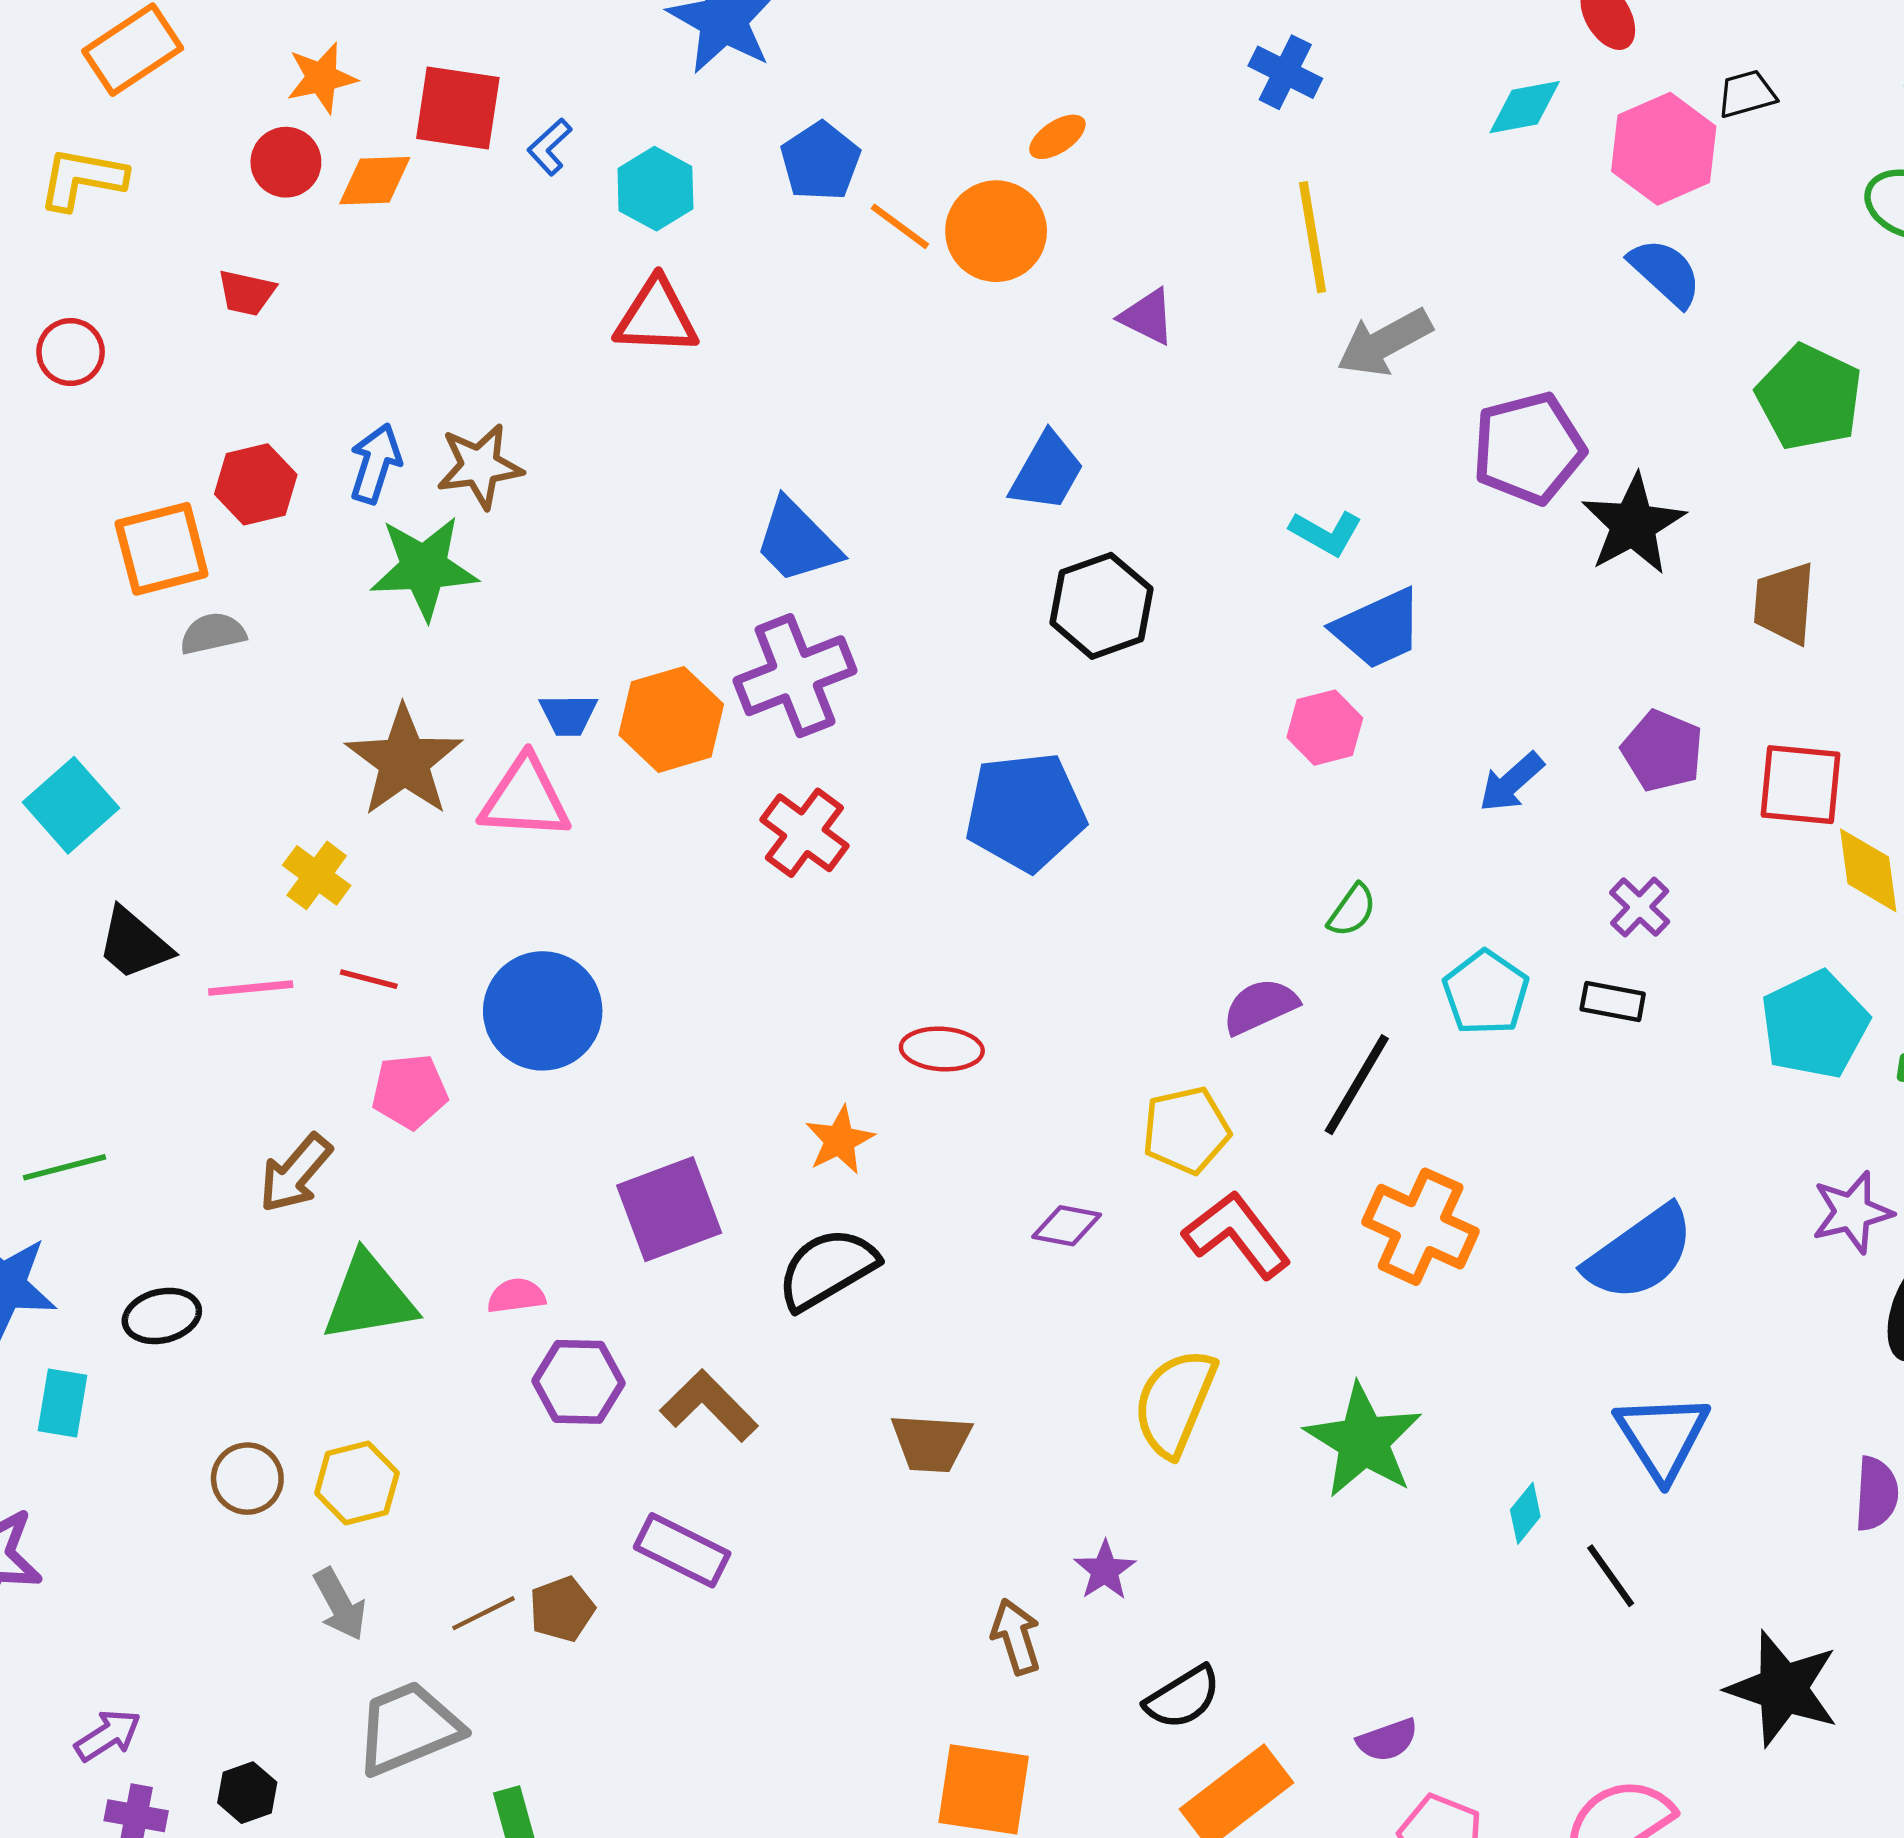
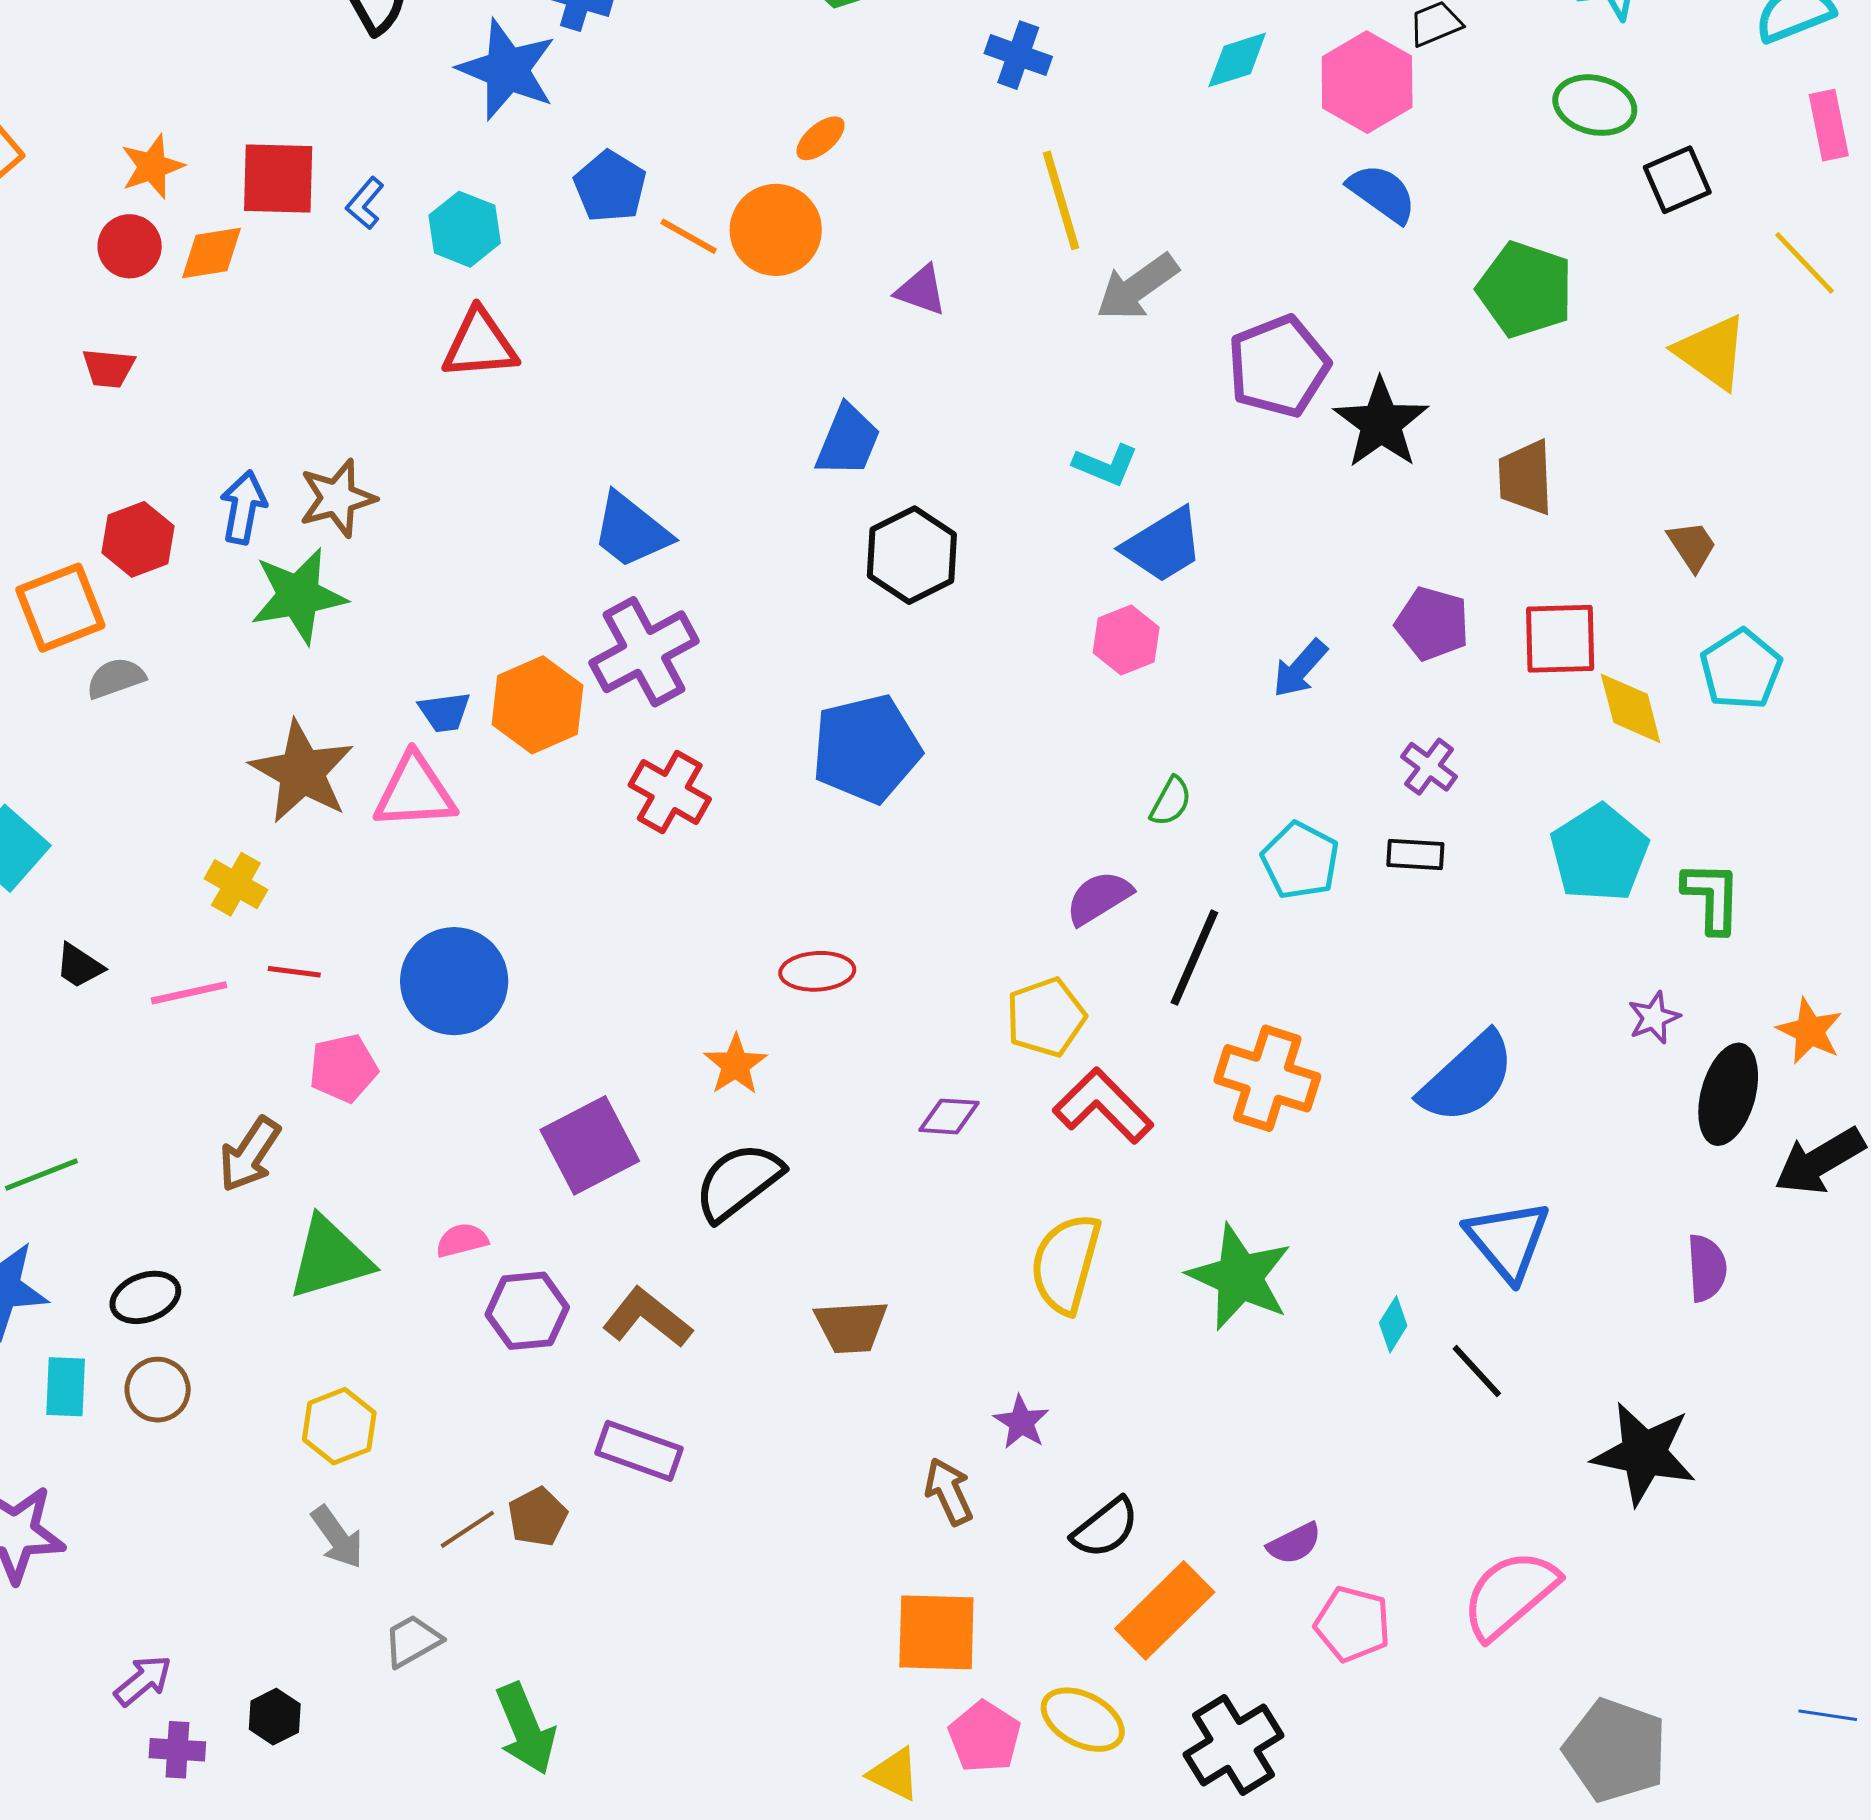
black trapezoid: (134, 944) -> (79, 966), size x0.7
purple star: (1852, 1212) -> (1654, 1018), size x0.7
brown circle: (247, 1479) -> (158, 1390), moved
gray trapezoid: (408, 1728) -> (412, 1641), size x0.6

